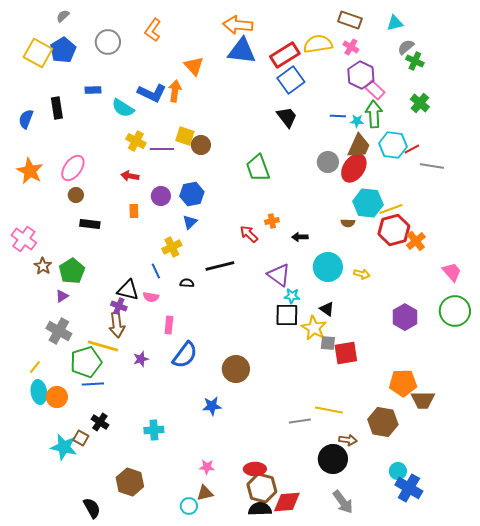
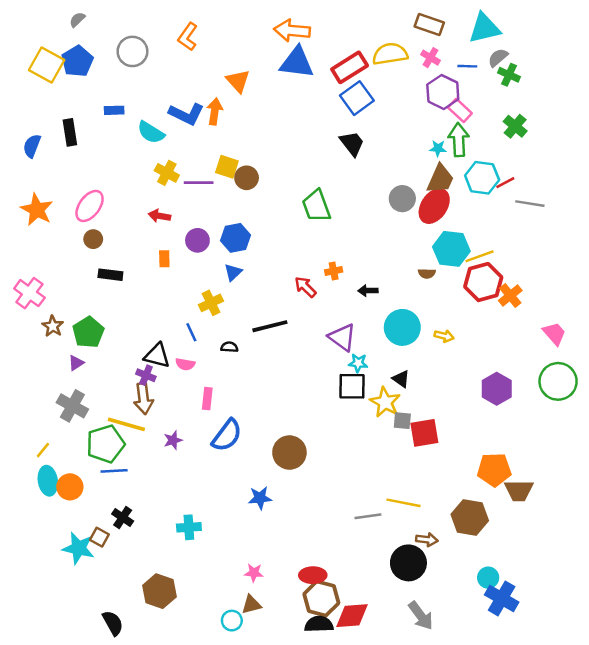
cyan triangle: (395, 23) -> (484, 28), size x1.6
blue line: (338, 116) -> (467, 66), moved

